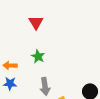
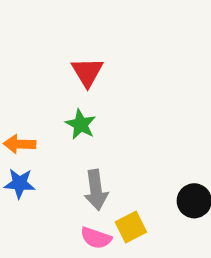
red triangle: (36, 22) -> (87, 72), moved

